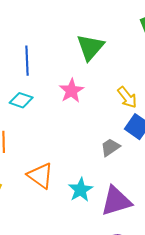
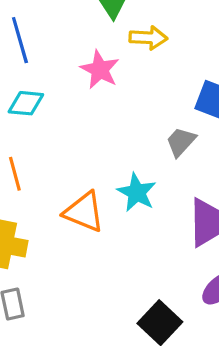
yellow arrow: (127, 97) -> (148, 38), moved, turned -35
cyan star: (81, 190) -> (137, 192), moved

